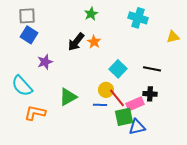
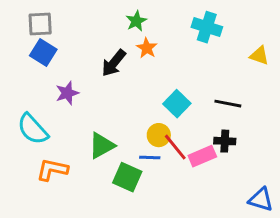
yellow triangle: (173, 37) -> (259, 56), turned 32
orange star: (94, 42) -> (147, 48), moved
green square: (124, 117) -> (127, 177), moved, turned 36
blue triangle: (137, 127) -> (261, 200), moved, turned 30

